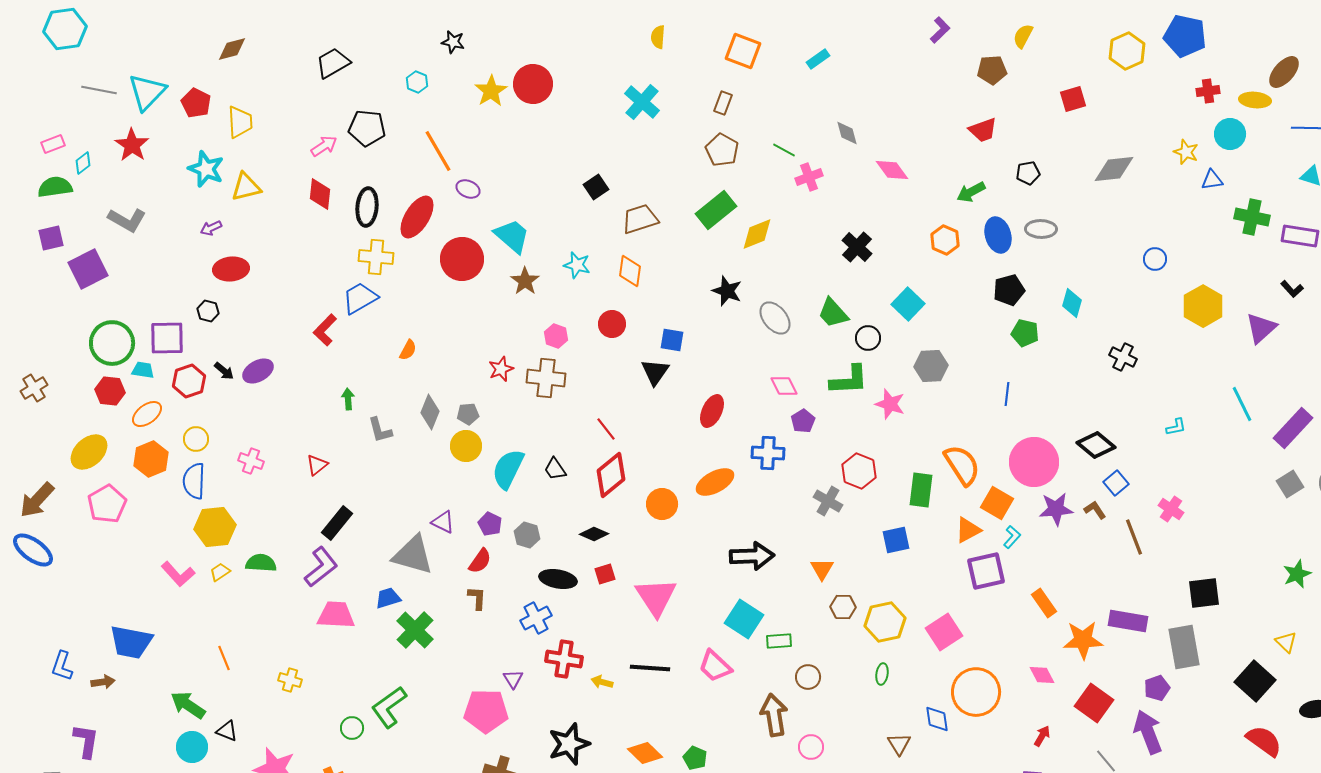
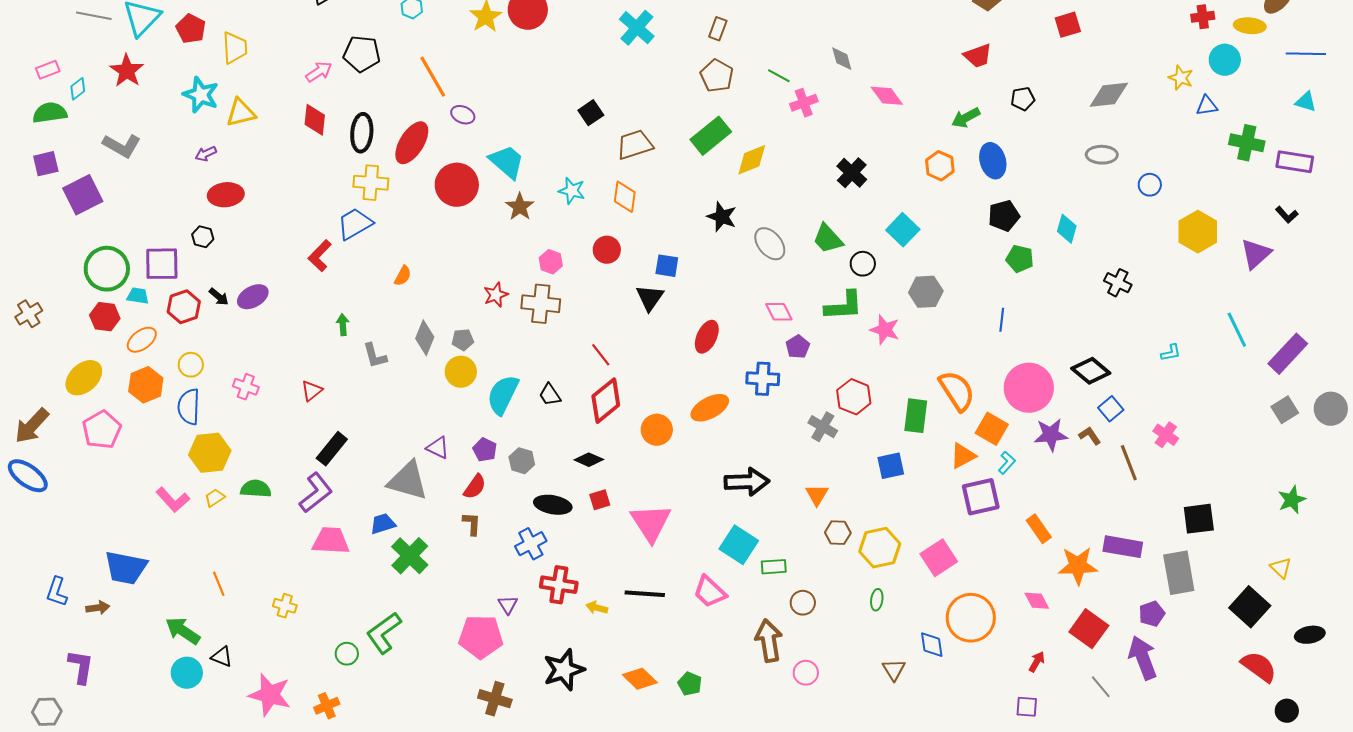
gray ellipse: (1041, 229) -> (1102, 155), moved

